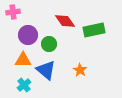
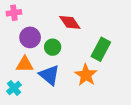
green rectangle: (94, 30) -> (101, 49), moved, turned -50
orange star: (80, 70) -> (86, 75), size x1.5
cyan cross: (24, 85) -> (14, 88), moved

